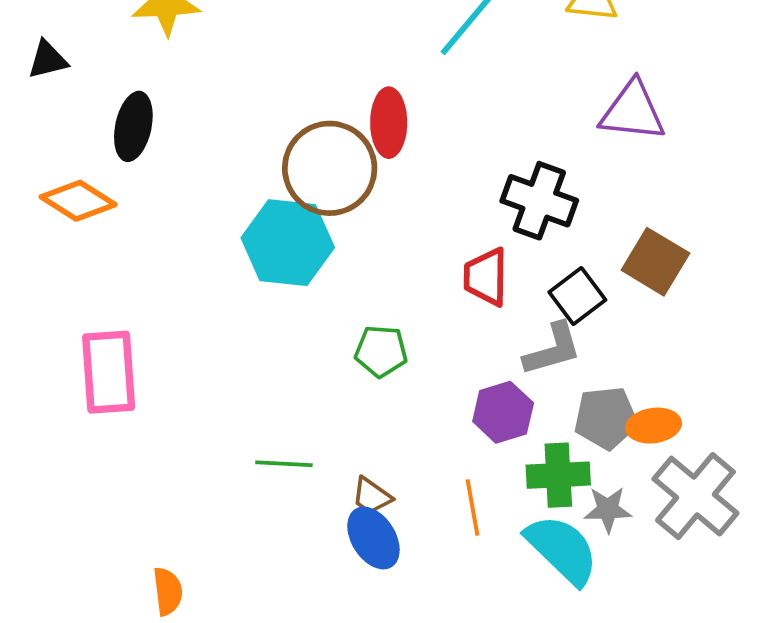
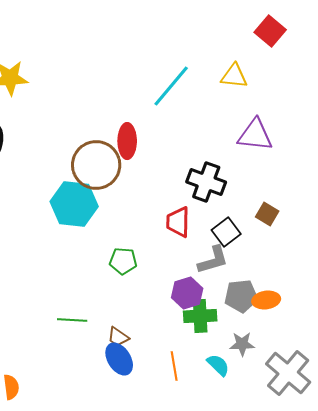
brown square: (655, 262) -> (267, 214), size x0.7
green cross: (558, 475) -> (200, 316), moved
gray cross: (695, 496) -> (288, 373), moved
orange line: (473, 507) -> (174, 366), moved
cyan semicircle: (562, 549) -> (218, 365), size x0.6

